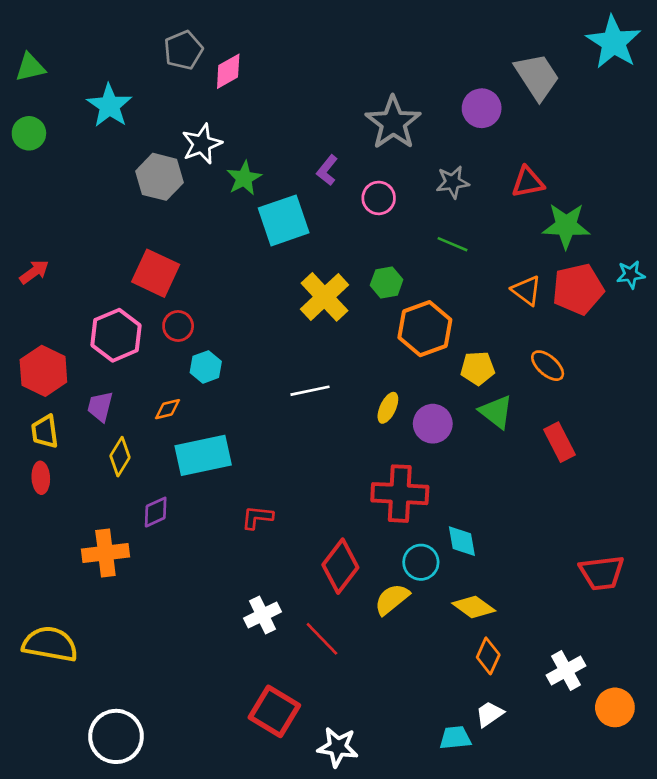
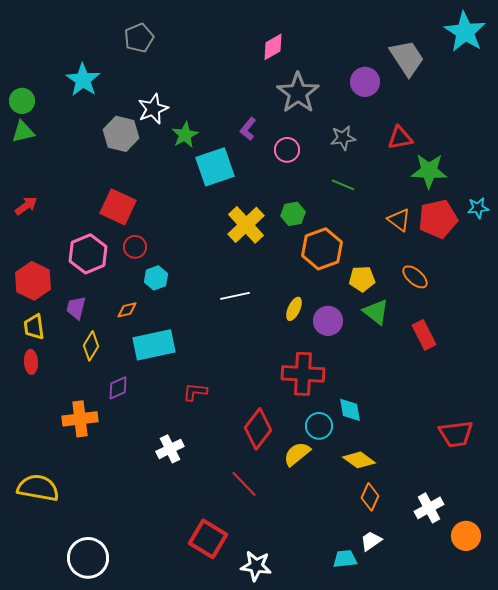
green triangle: (30, 67) -> (23, 132), moved
pink diamond: (228, 71) -> (273, 47), moved
white cross: (263, 615) -> (170, 449), moved

